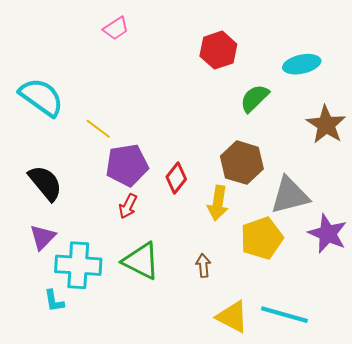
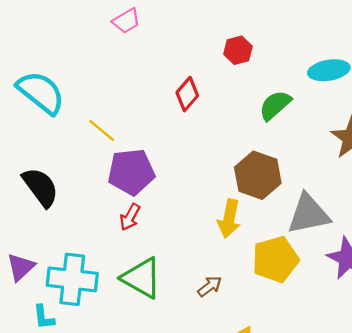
red hexagon: (218, 50) -> (238, 50), size x0.7
red diamond: (176, 178) -> (187, 94), moved
purple triangle: (43, 237) -> (21, 267), moved
brown arrow: (203, 265) -> (210, 286), turned 55

